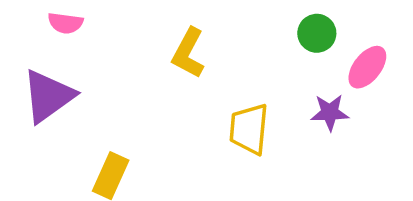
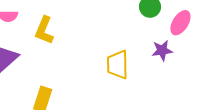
yellow L-shape: (188, 53) -> (44, 30), moved

